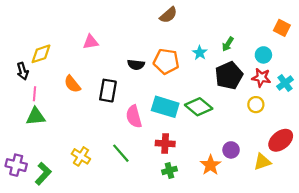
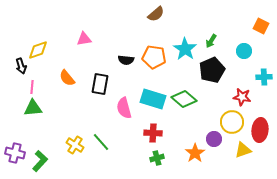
cyan star: (200, 53) -> (185, 49), size x1.6
red star: (261, 78) -> (242, 97), moved
cyan cross: (285, 83) -> (264, 77), turned 35
yellow circle: (256, 105) -> (232, 122), moved, size x1.5
red ellipse: (281, 140) -> (260, 130), turned -45
green line: (121, 153) -> (101, 142), moved

